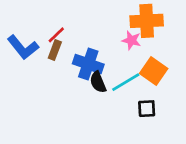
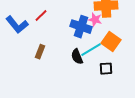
brown rectangle: (55, 50) -> (40, 52), moved
blue cross: (88, 64) -> (81, 27), moved
black semicircle: (98, 82) -> (77, 57), moved

